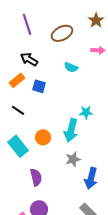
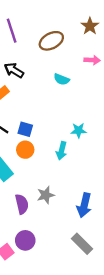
blue square: (39, 86) -> (25, 129), moved
cyan arrow: (71, 130) -> (62, 151), size x0.7
orange circle: (43, 137) -> (25, 150), moved
gray star: (73, 159) -> (46, 195), moved

